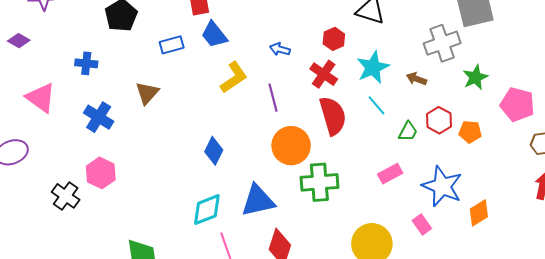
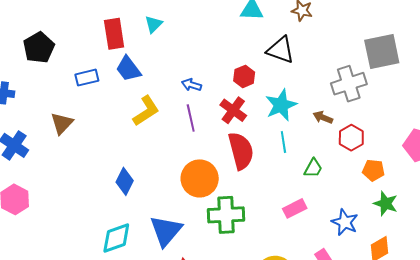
green star: (475, 77) -> (386, 204), moved, turned -30
purple line: (273, 98) -> (191, 118), moved
cyan line: (376, 105) -> (283, 142), turned 30
red hexagon: (439, 120) -> (351, 138), moved
blue star: (442, 186) -> (345, 222), size x0.7
blue triangle: (258, 201) -> (166, 231), turned -39

